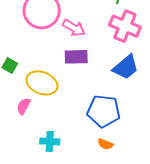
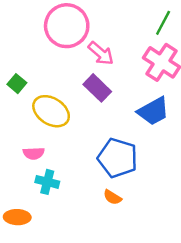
purple rectangle: (76, 57) -> (97, 88), turned 35
pink semicircle: (24, 106) -> (34, 153), moved, turned -132

